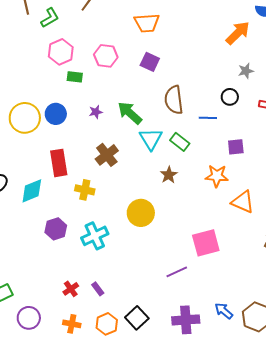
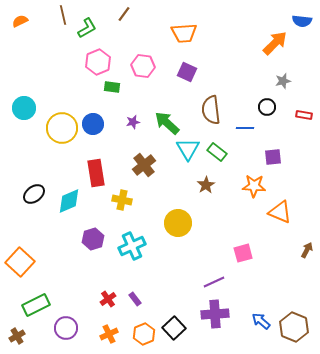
pink square: (206, 243) -> (243, 253), size x0.7
purple cross: (186, 320) -> (215, 314), moved
orange cross: (72, 324) -> (109, 334), turned -36

